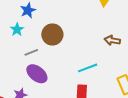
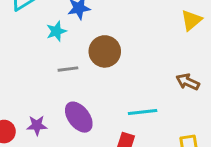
purple ellipse: (37, 74) -> (79, 117), moved

